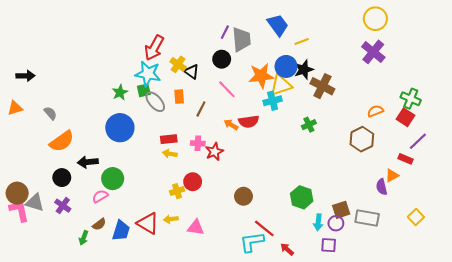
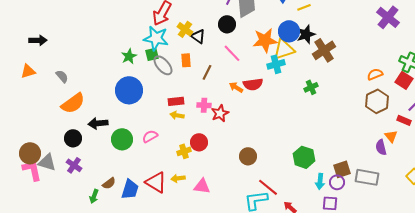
purple cross: (373, 52) -> (388, 17), moved
brown cross: (322, 86) -> (324, 50), turned 30
brown hexagon: (362, 139) -> (377, 101), moved
orange triangle: (392, 175) -> (391, 136), turned -40
pink semicircle: (100, 196) -> (150, 136), moved

